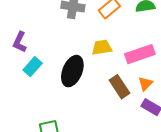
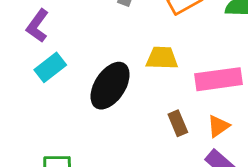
brown rectangle: (120, 87) -> (178, 123), size x0.7

